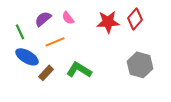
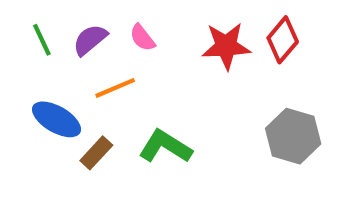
green line: (20, 32) -> (42, 40), moved

